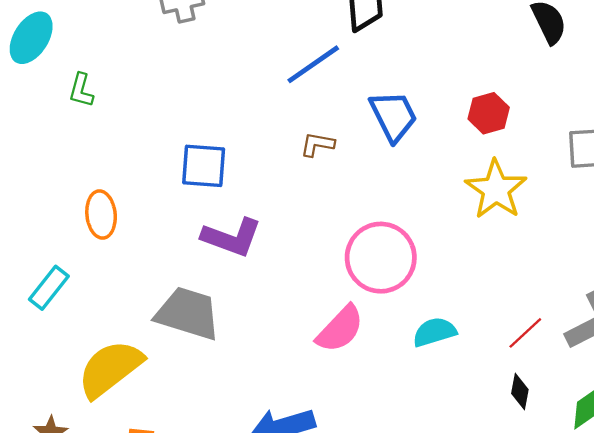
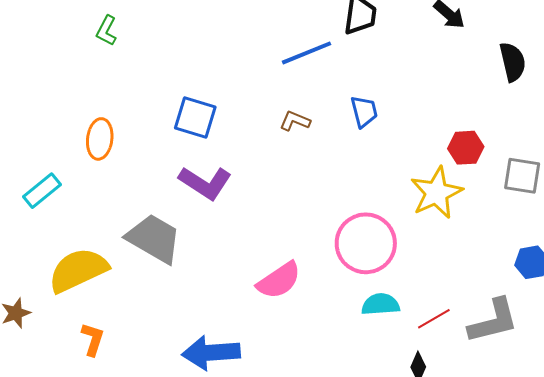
red hexagon: (489, 113) -> (466, 148), moved
blue trapezoid: (393, 116) -> (364, 112), size x0.7
pink circle: (381, 258) -> (366, 243), moved
cyan semicircle: (435, 332) -> (380, 304), moved

